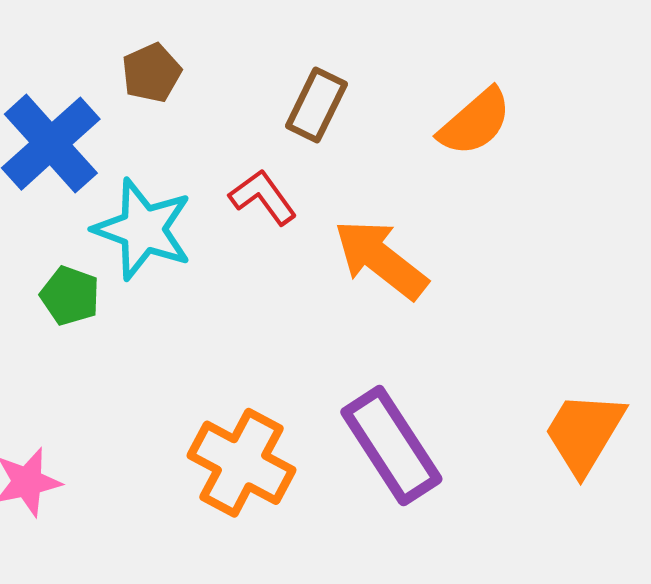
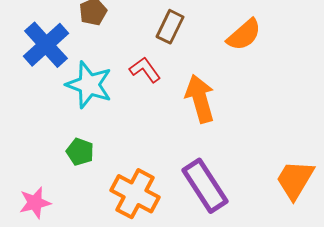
orange arrow: (381, 259) -> (200, 99), turned 36
green pentagon: (70, 296) -> (80, 152), moved

